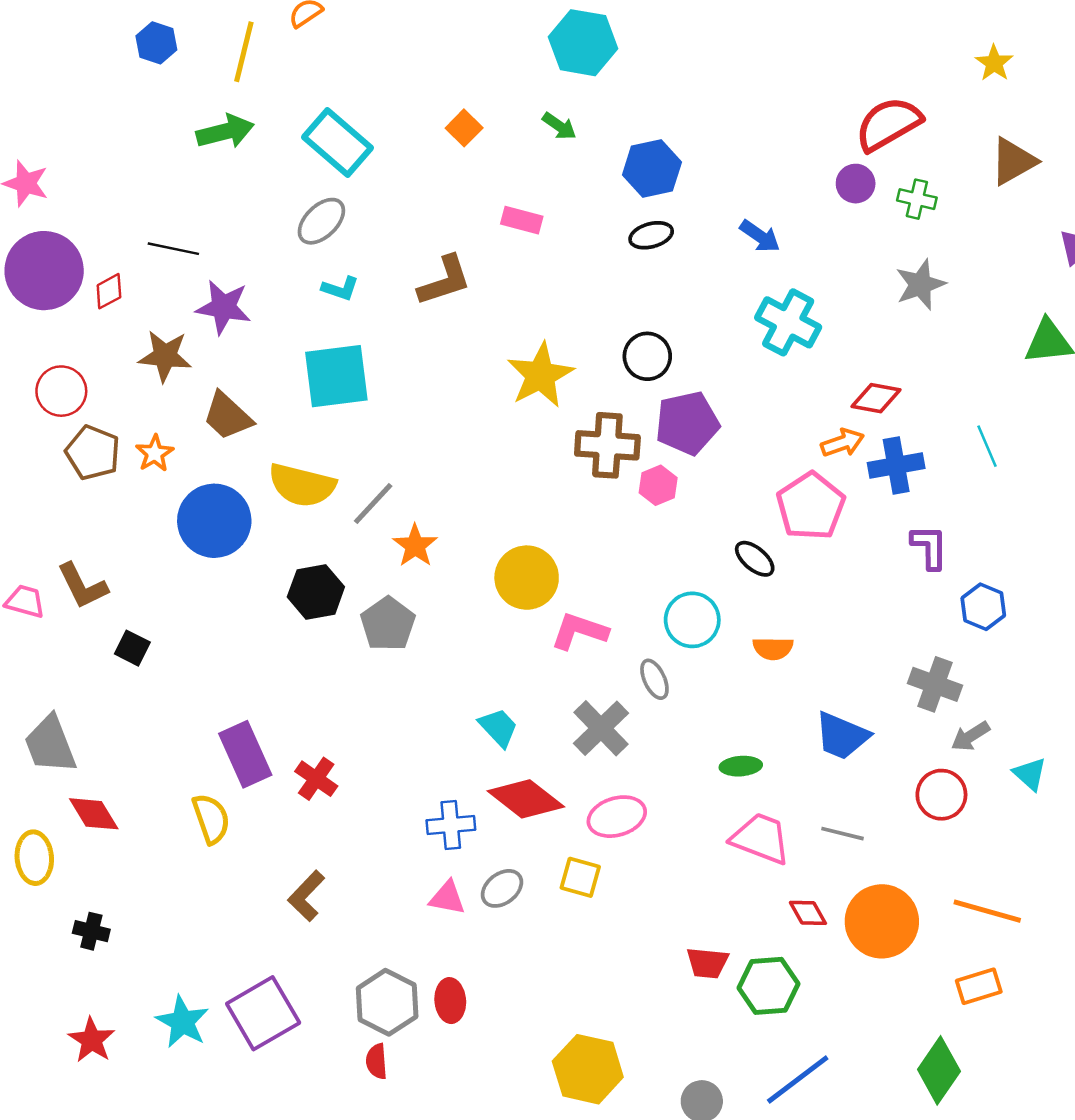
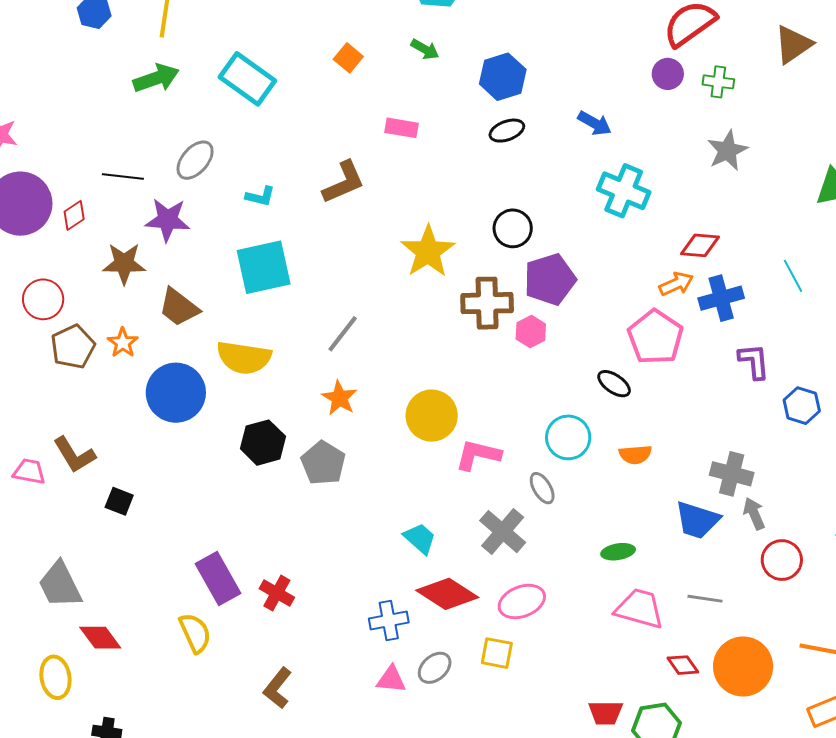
gray ellipse: (321, 221) -> (195, 160), moved
brown pentagon: (93, 453) -> (73, 347), turned 30
gray line: (373, 504) -> (343, 334), moved
gray cross: (935, 684) -> (732, 474), moved
gray arrow: (971, 736) -> (754, 514), moved, turned 104

